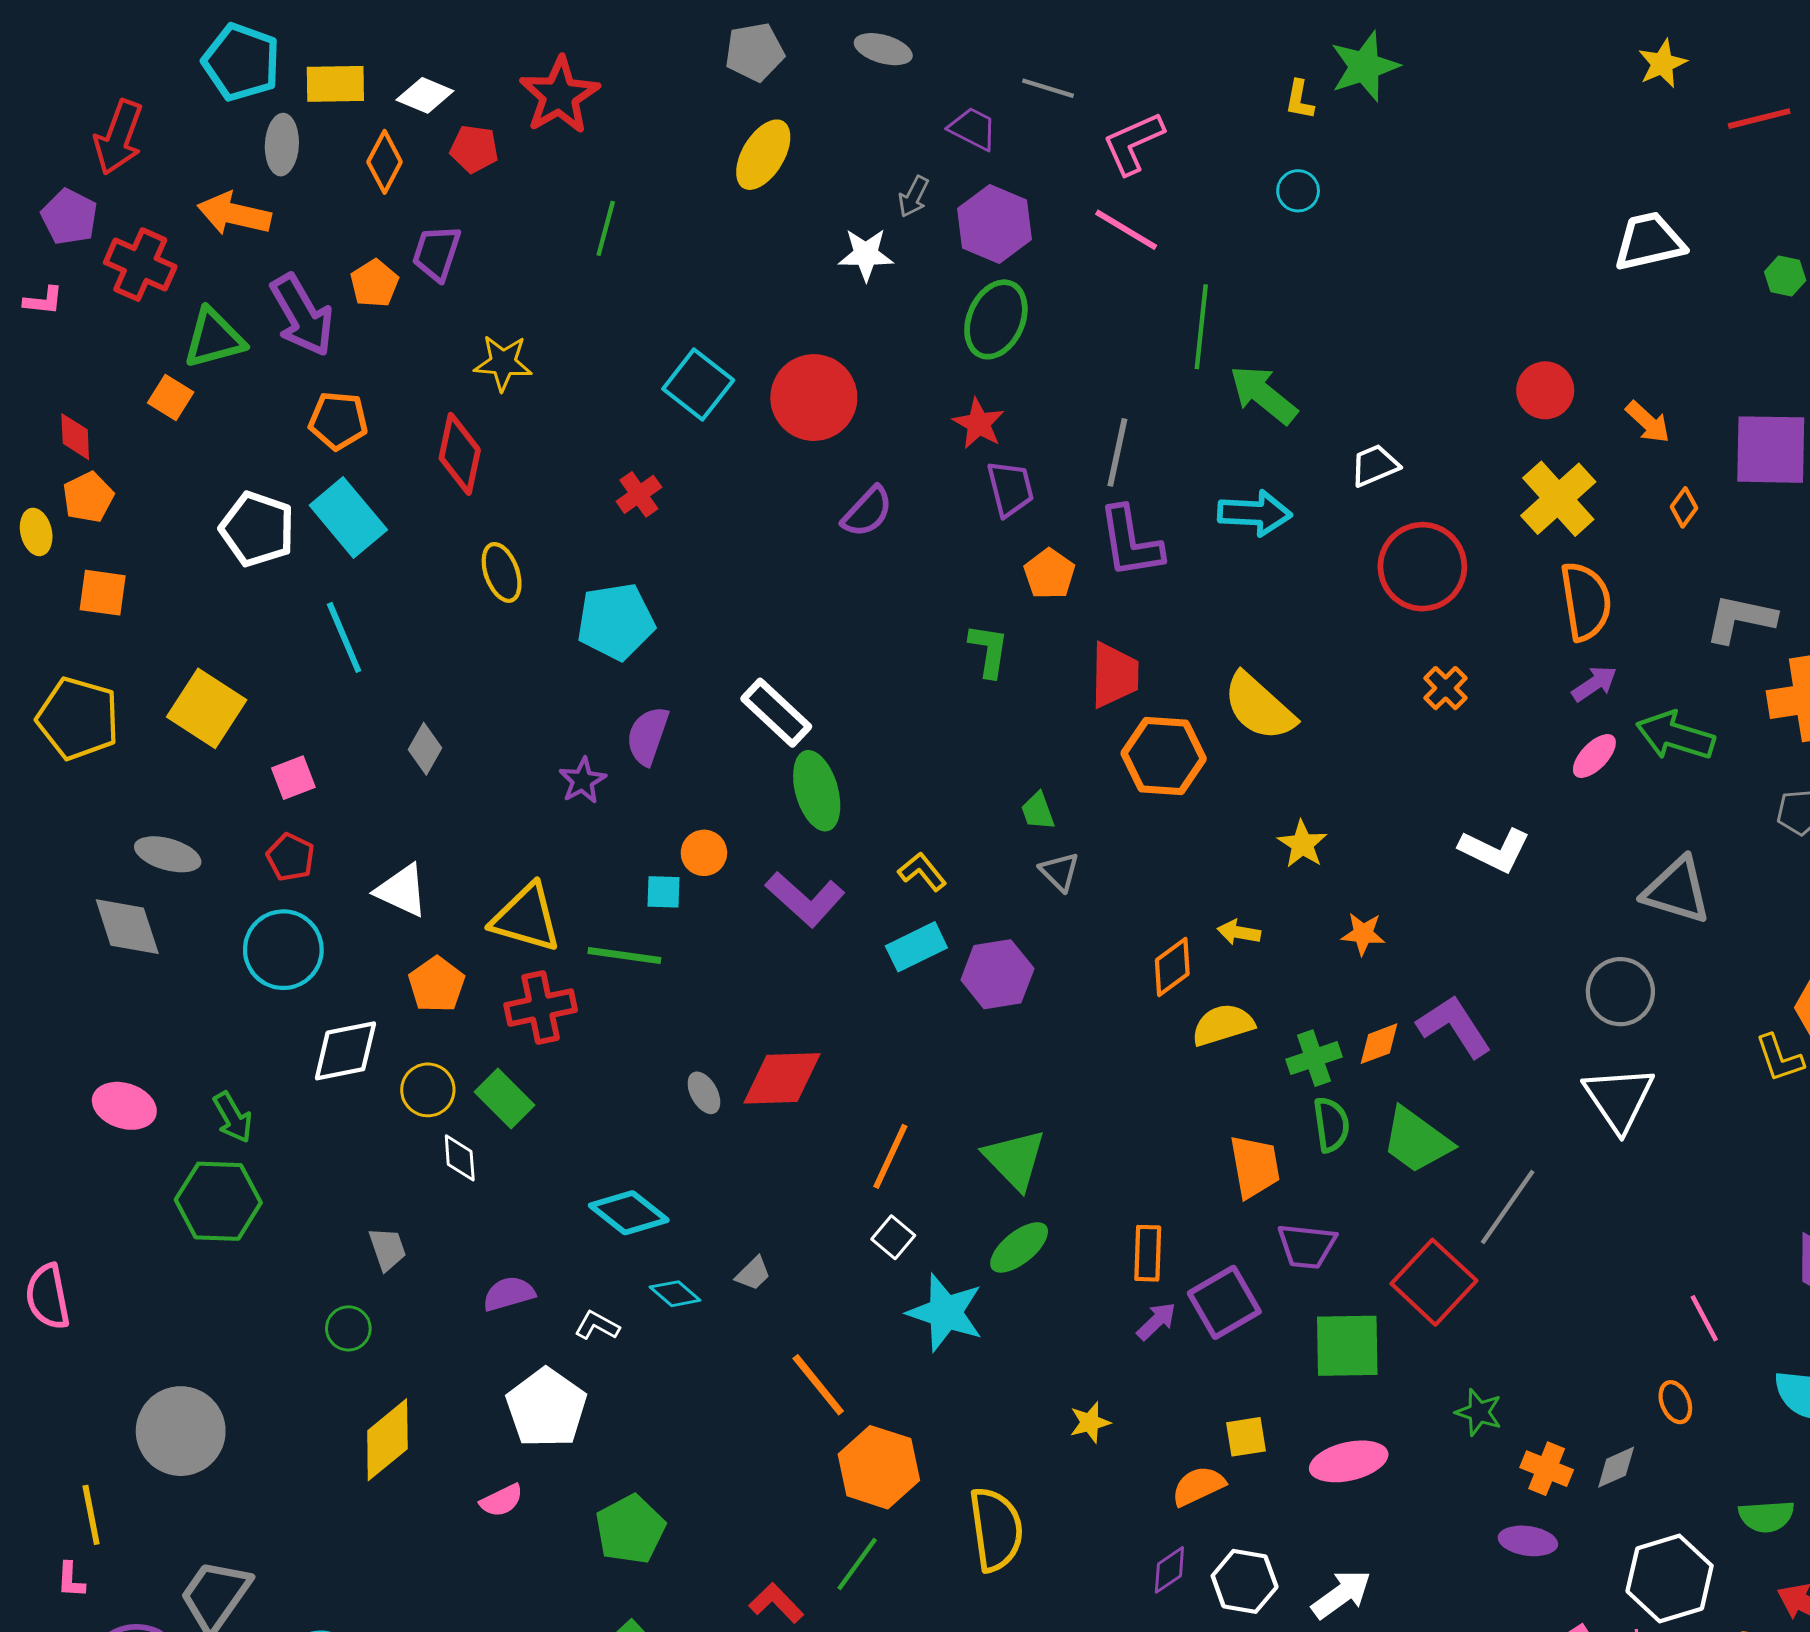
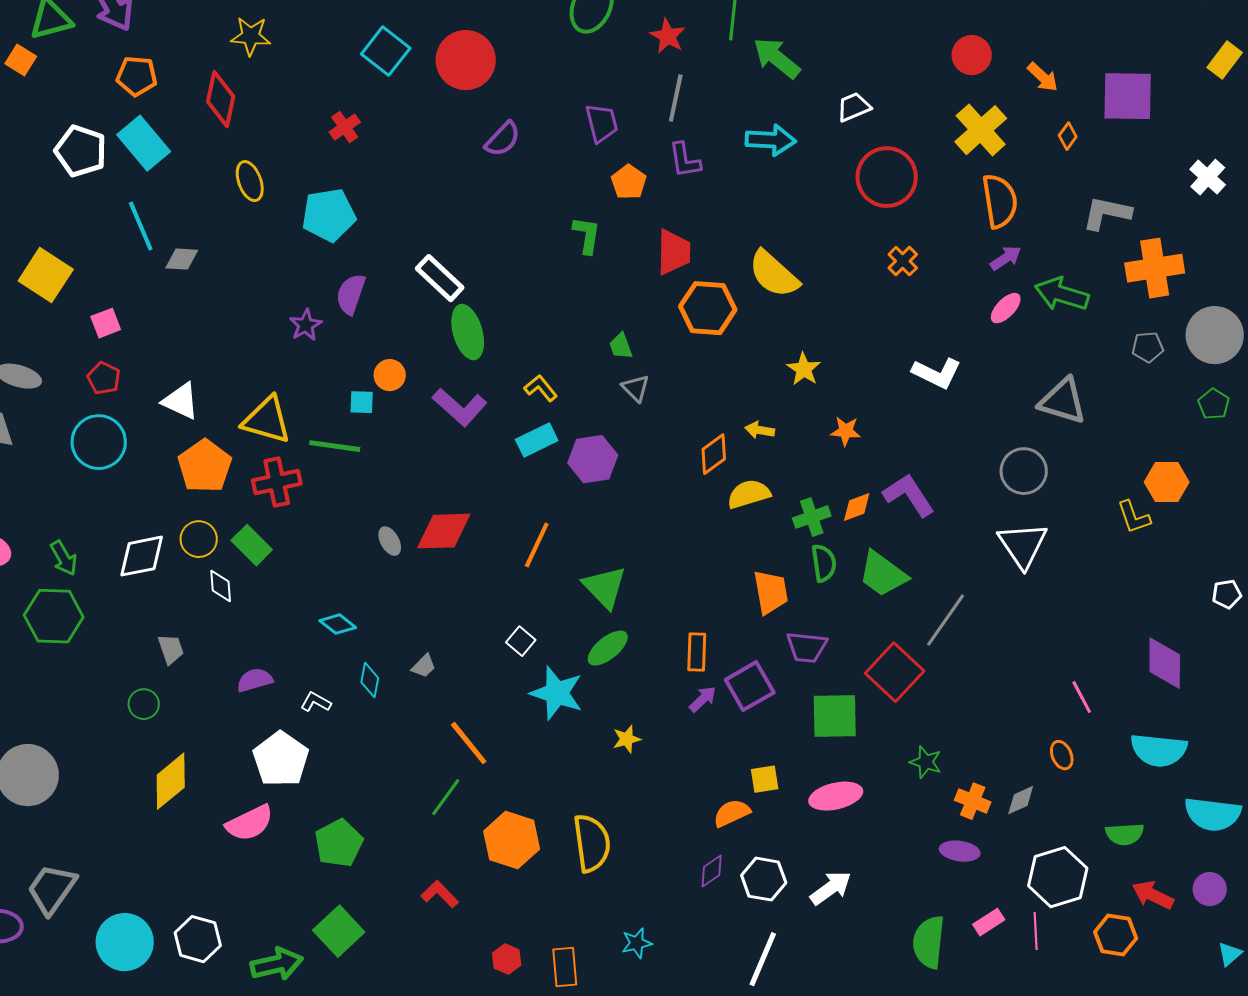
red star: (979, 424) -> (668, 36), moved
purple L-shape: (1130, 542) -> (685, 160), size x0.7
gray diamond: (425, 749) -> (182, 259), moved, turned 64
orange pentagon: (437, 984) -> (205, 466), size x1.4
white diamond: (345, 1051) -> (142, 556), moved
orange line: (890, 1156) -> (537, 545), moved
cyan diamond: (629, 1213) -> (338, 624), size x0.7
cyan diamond: (675, 1294) -> (370, 680), turned 60
yellow star: (1090, 1422) -> (627, 739), moved
orange hexagon: (879, 1467) -> (512, 840), moved
pink semicircle: (502, 1500) -> (250, 823), size x1.6
green line: (857, 1564) -> (446, 797), moved

